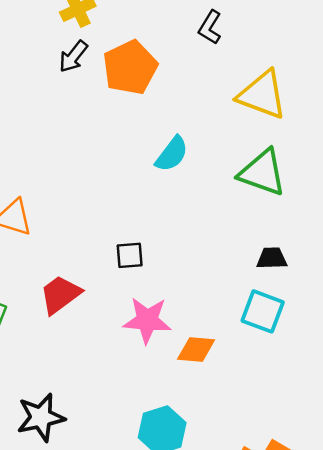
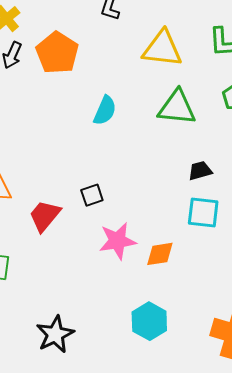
red trapezoid: (60, 294) -> (45, 216), moved

